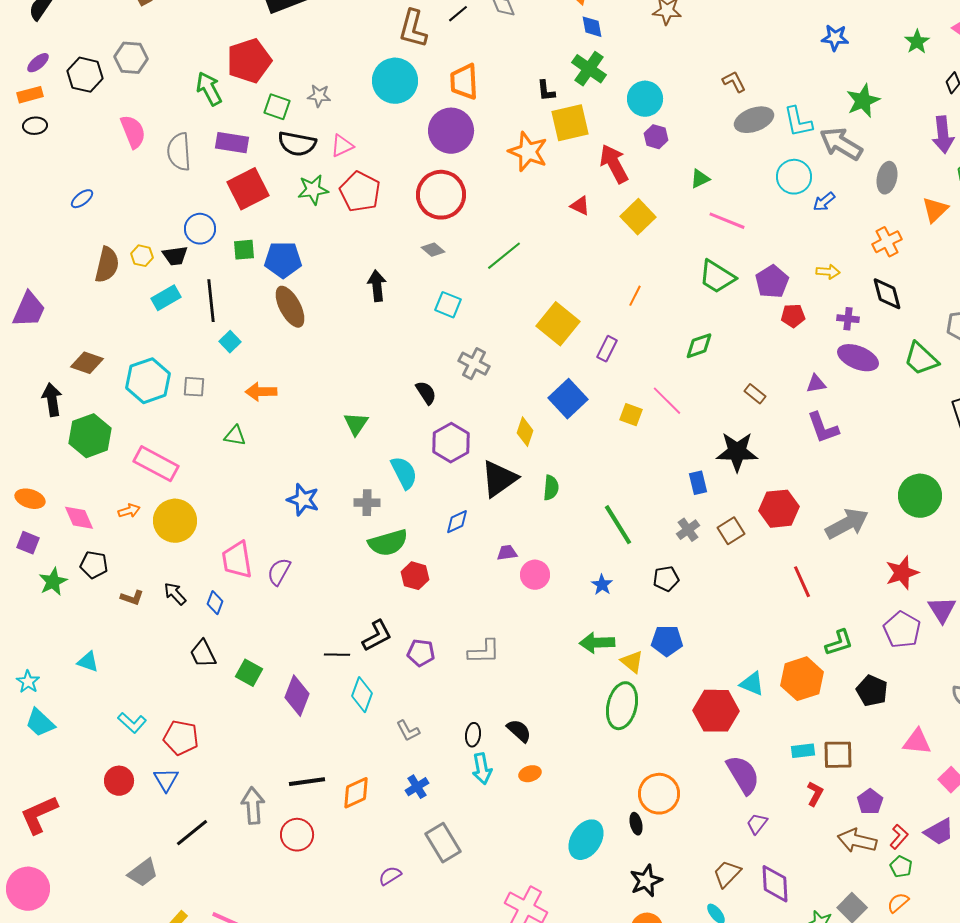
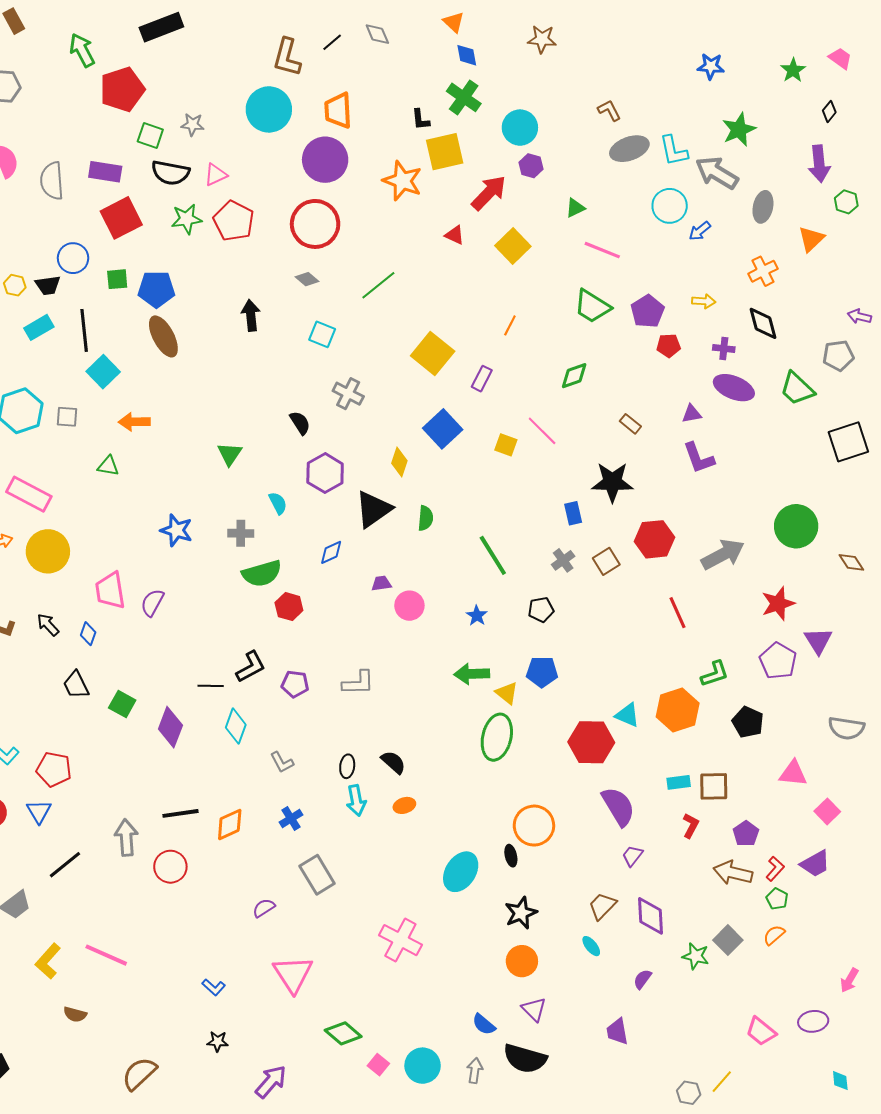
green arrow: (209, 89) -> (82, 50), moved
red arrow: (614, 164) -> (489, 193), turned 72
cyan square: (230, 342) -> (103, 372), size x1.5
cyan semicircle: (404, 473) -> (278, 503), size x0.7

